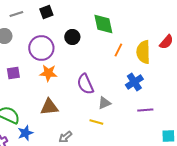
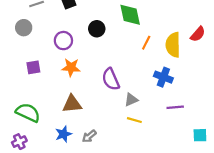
purple circle: (41, 48) -> (63, 41), size x0.7
blue cross: (134, 82) -> (163, 77), turned -36
yellow line: (96, 122) -> (134, 120), moved
blue star: (25, 133) -> (63, 134), moved

